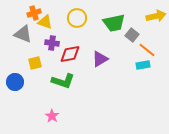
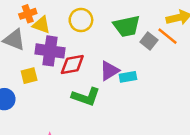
purple cross: (52, 43) -> (50, 51), size x1.6
orange line: (147, 50) -> (167, 36), moved
cyan rectangle: (143, 65) -> (128, 77), moved
green L-shape: (63, 81) -> (86, 97), moved

